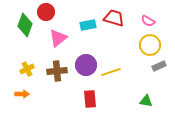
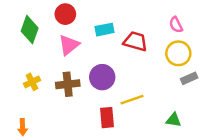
red circle: (46, 12) -> (65, 14), moved
red trapezoid: (114, 18) -> (136, 41), moved
pink semicircle: (148, 21) -> (176, 25), turned 32
yellow line: (111, 72) -> (132, 100), moved
orange arrow: (22, 94) -> (23, 127), moved, turned 88

